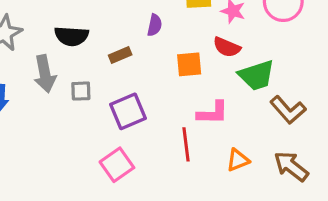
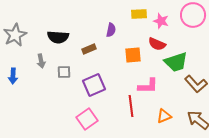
gray arrow: (45, 74) -> (41, 61), size x0.6

